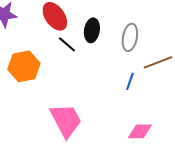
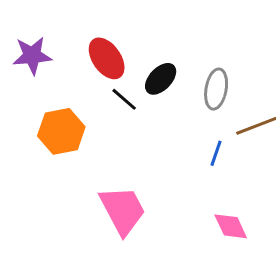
black ellipse: (92, 30) -> (161, 79), turned 35
pink diamond: (140, 131) -> (231, 226), turned 65

